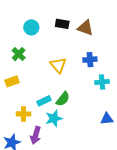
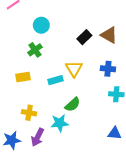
black rectangle: (62, 24) -> (84, 37), moved, turned -64
cyan circle: (31, 27) -> (41, 25), moved
cyan rectangle: (44, 101) -> (56, 80), moved

